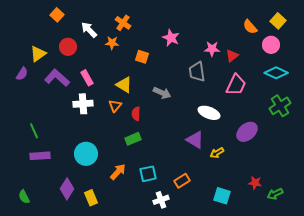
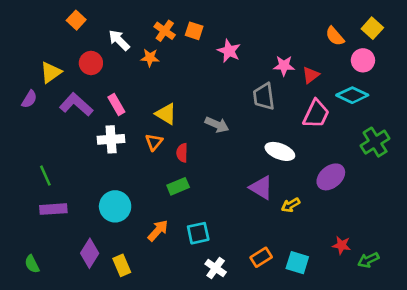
orange square: (142, 57) -> (194, 31), moved
cyan diamond: (276, 73) -> (352, 95), moved
orange rectangle: (182, 181) -> (261, 257), moved
white cross: (161, 200) -> (216, 268), turned -35

